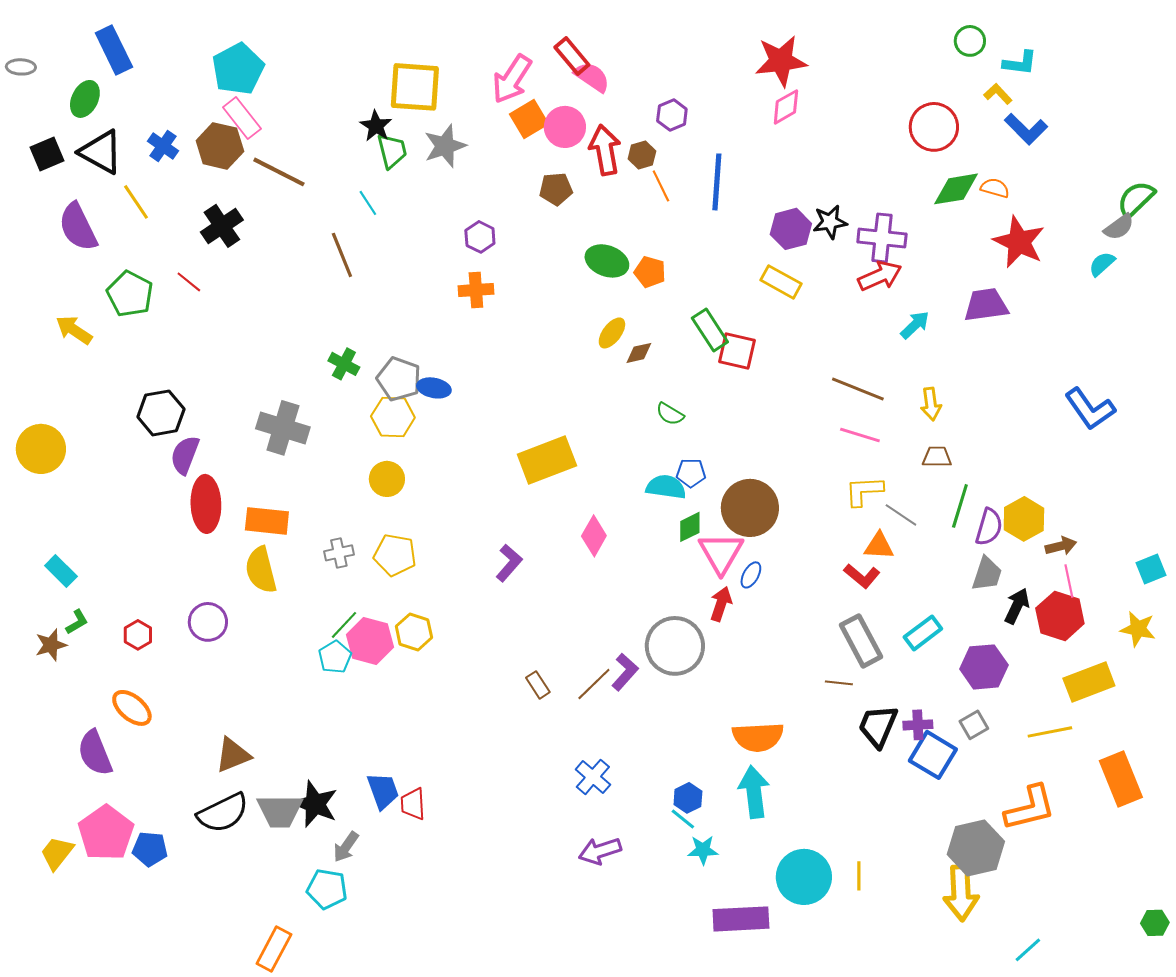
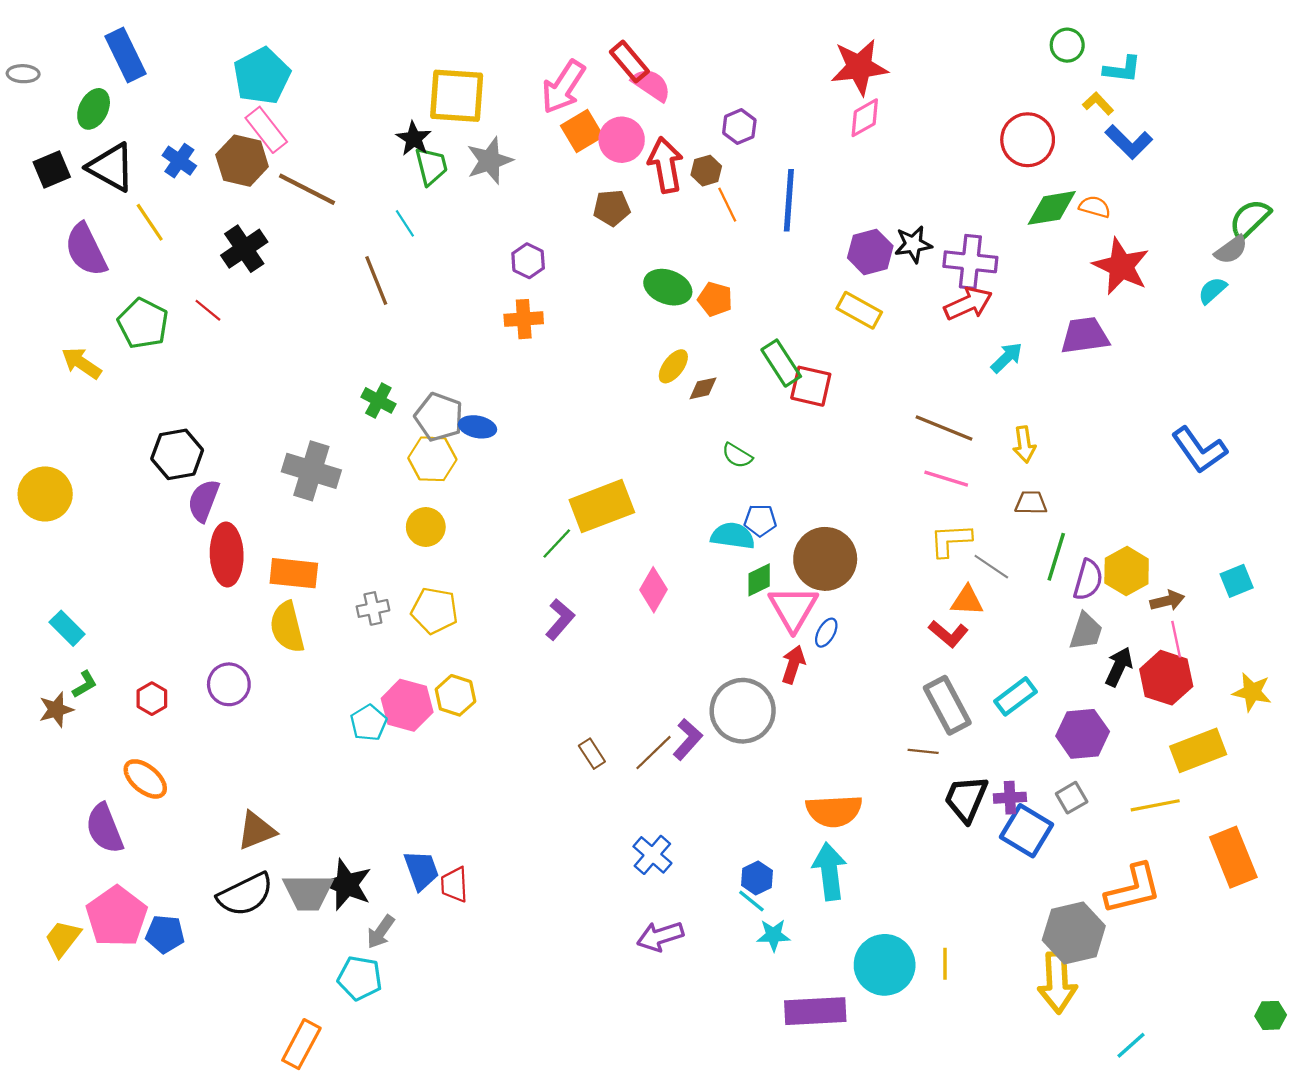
cyan square: (1151, 569) -> (1237, 581), moved
green line: (344, 625) -> (557, 543), moved

